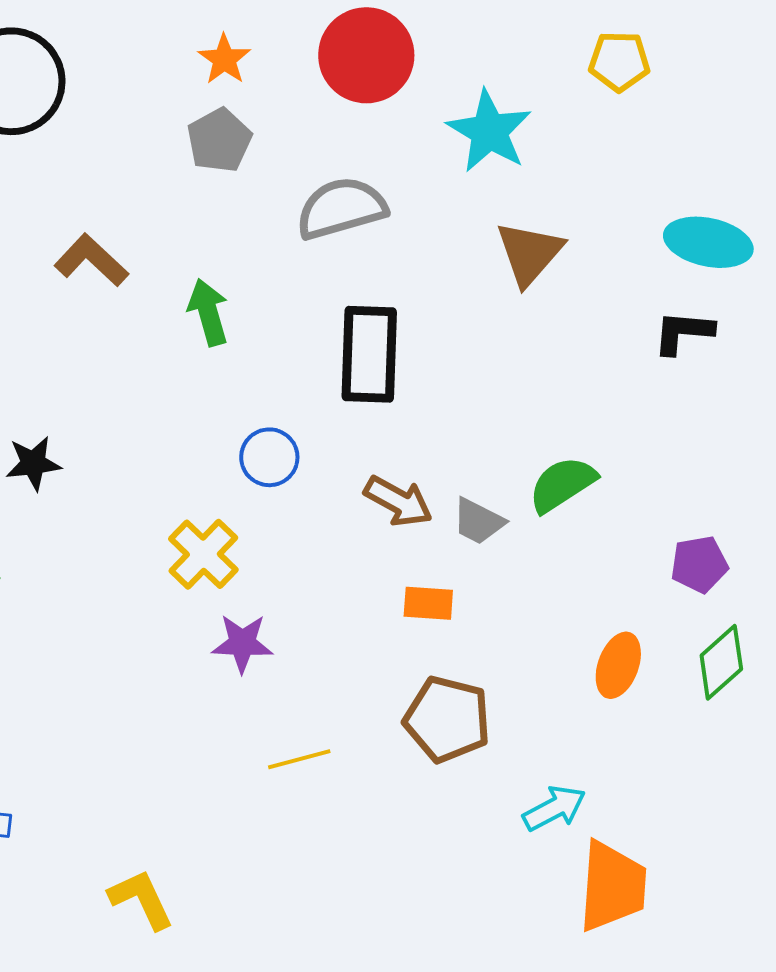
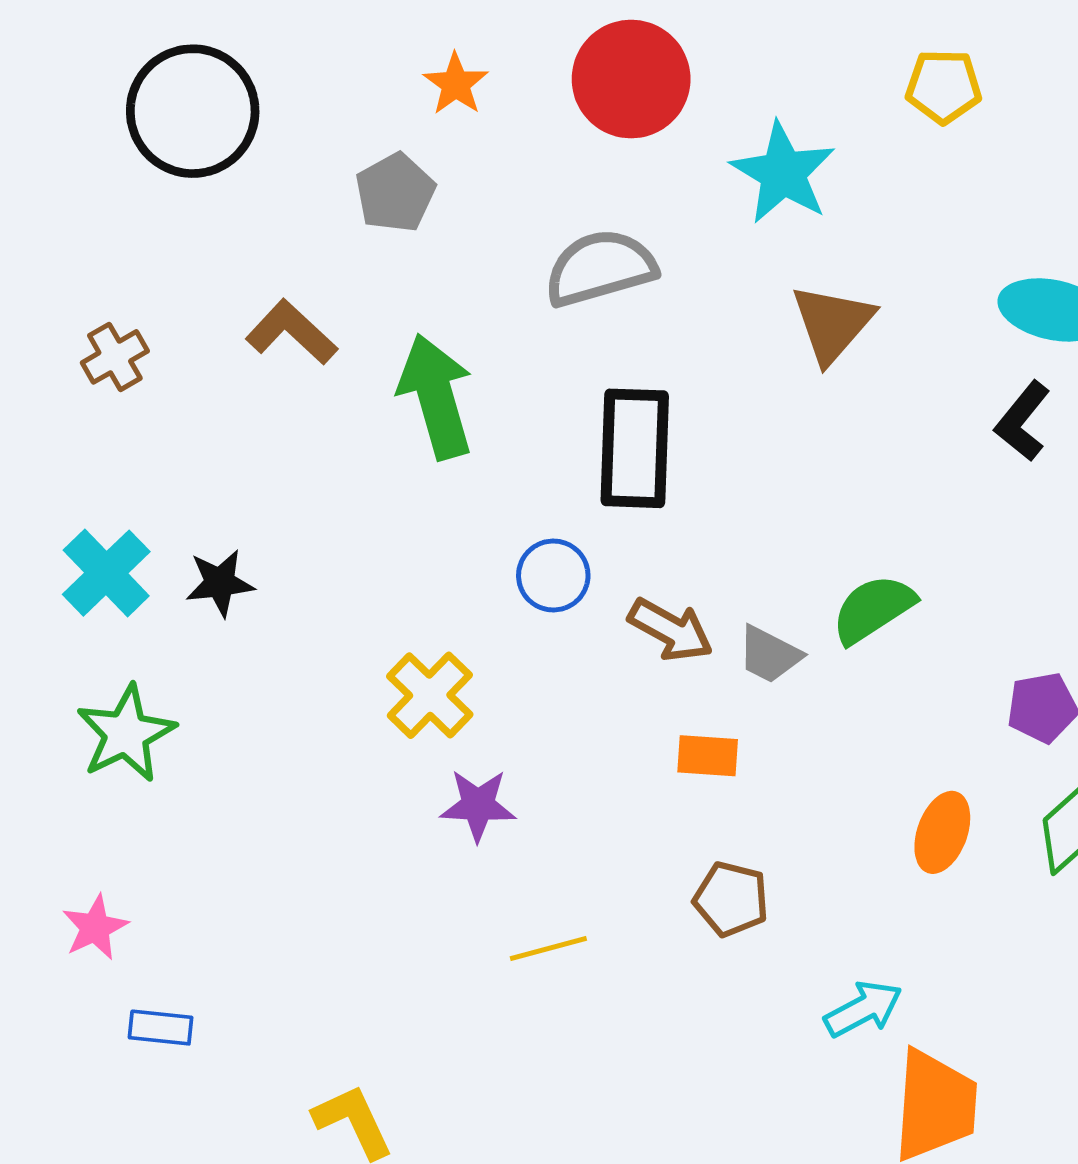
gray pentagon: (219, 140) -> (395, 193), moved
green arrow: (208, 312) -> (436, 396), size x1.5
black L-shape: (683, 332) -> (1023, 421), turned -56
blue circle: (269, 457) -> (553, 576), moved
brown pentagon: (447, 719) -> (731, 899), size x0.7

